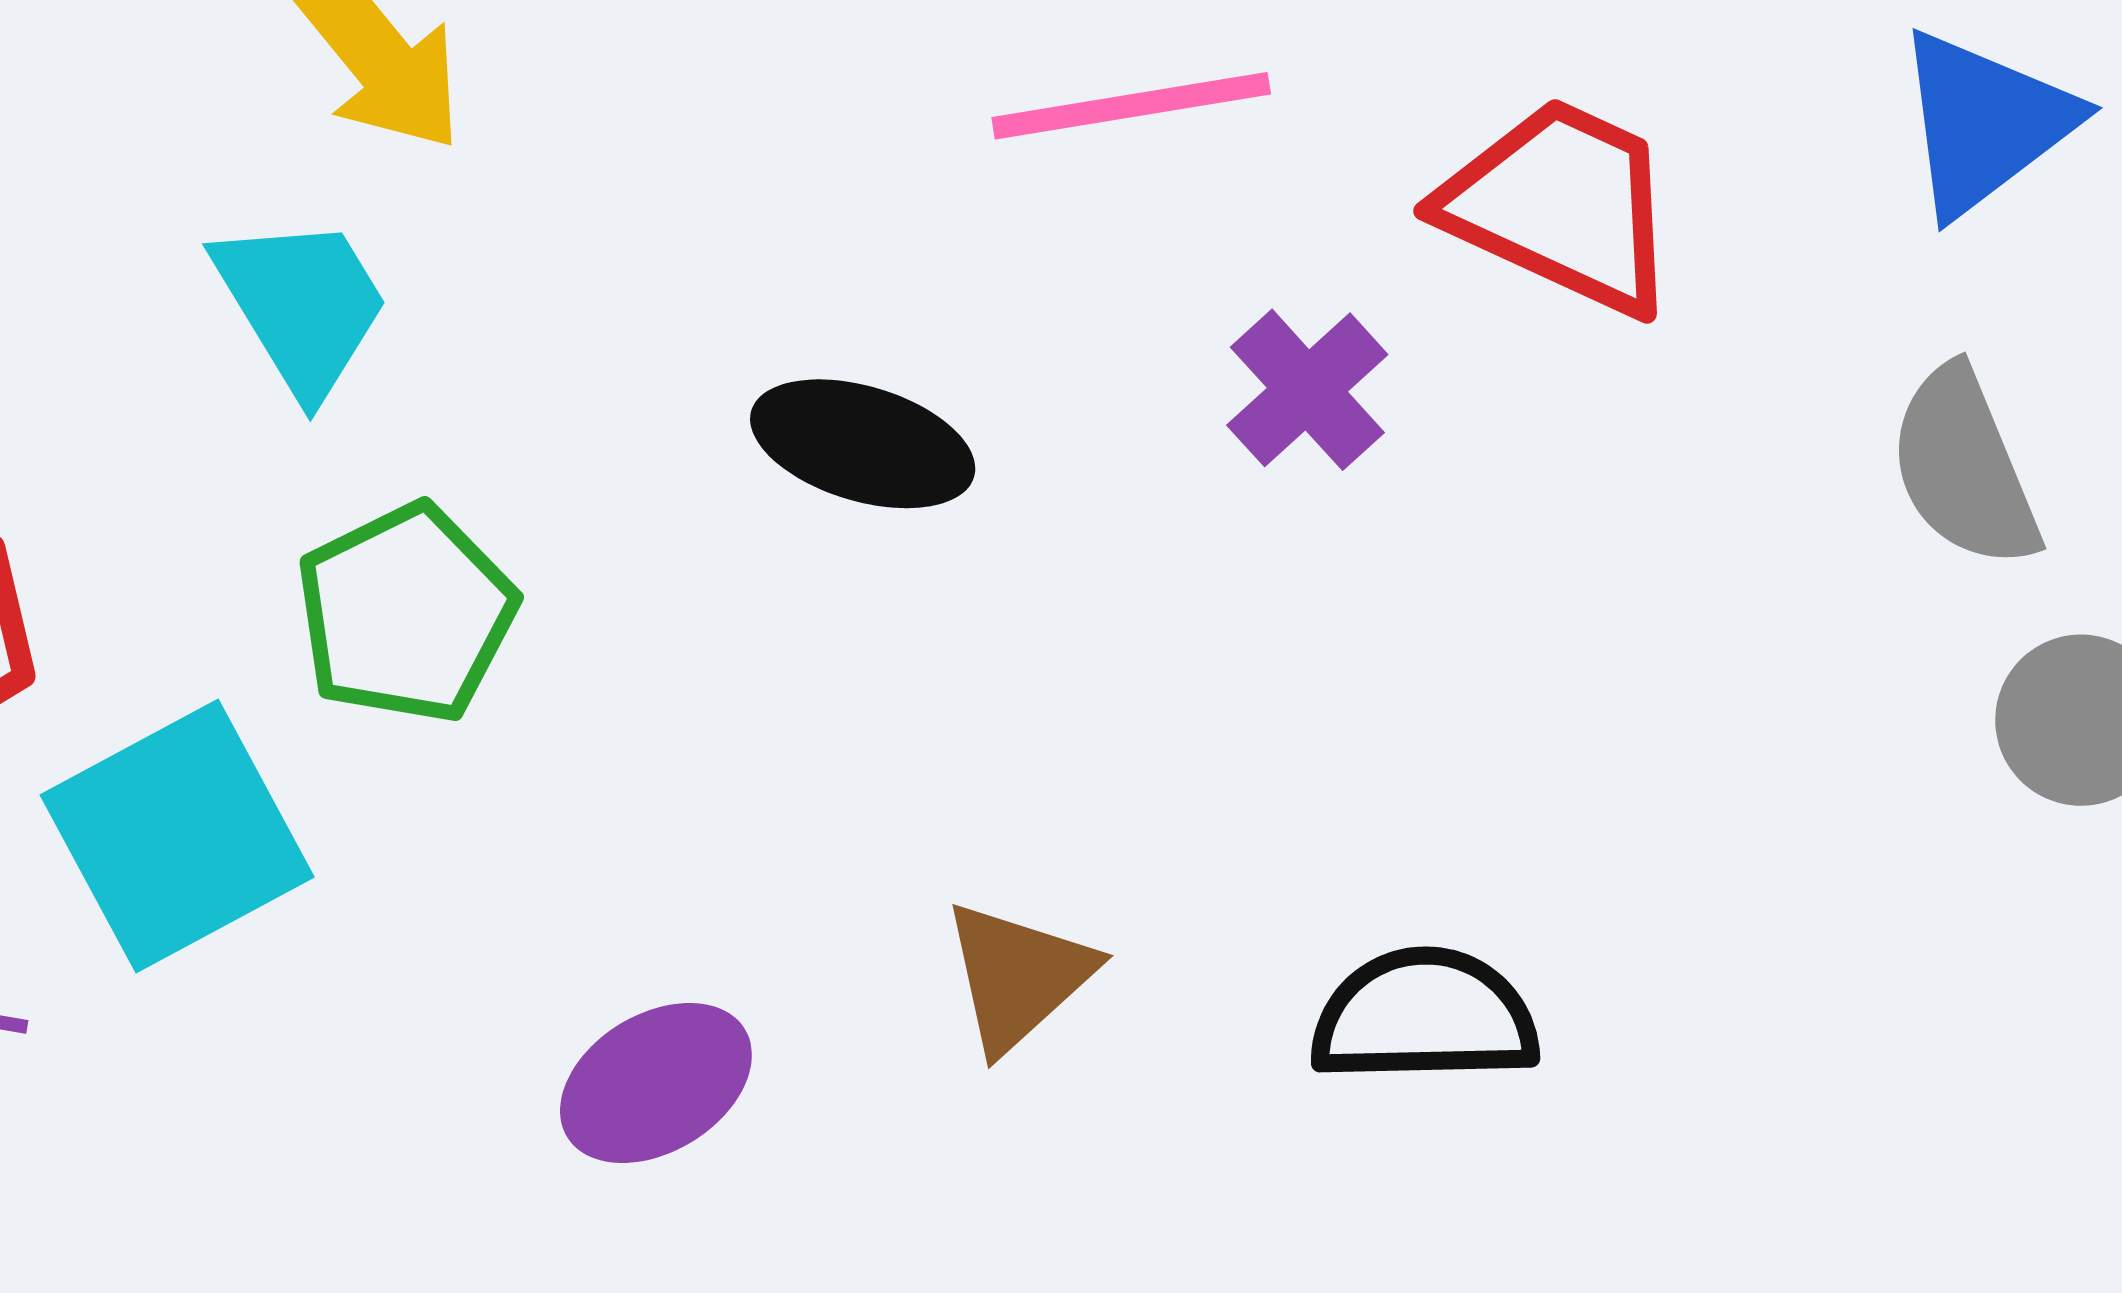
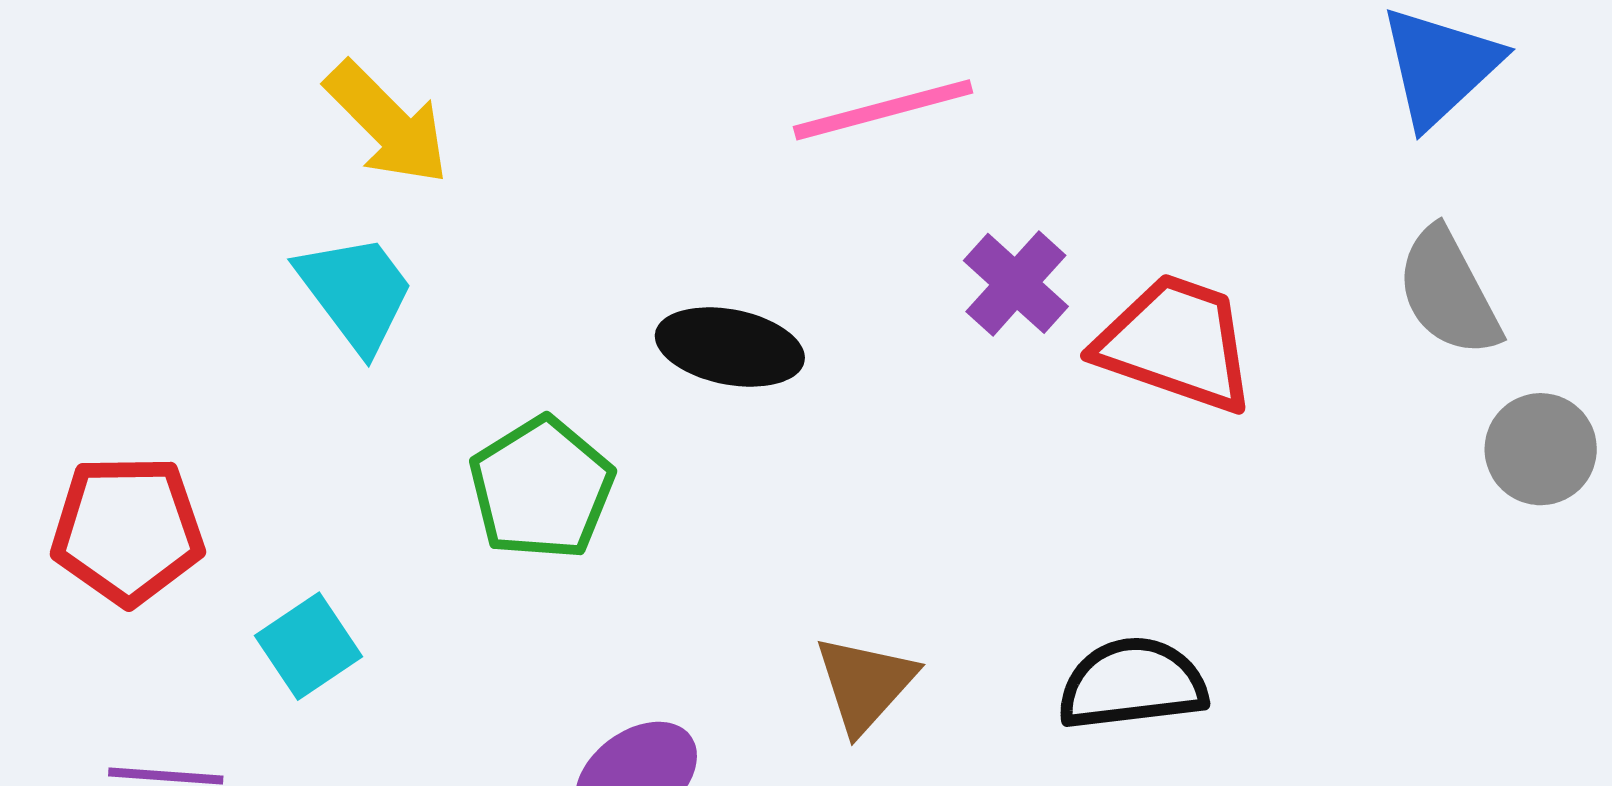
red trapezoid: (1561, 206) -> (1176, 343), moved
green pentagon: (406, 613) -> (541, 488), moved
cyan square: (177, 836) -> (309, 646), size x0.6

